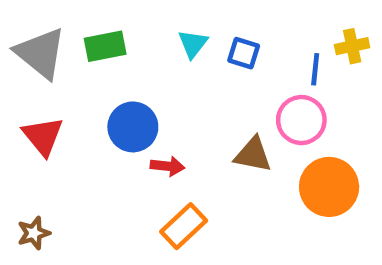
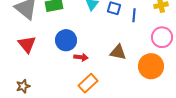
blue line: (315, 69) -> (134, 15), moved
pink circle: (301, 120) -> (162, 37), moved

